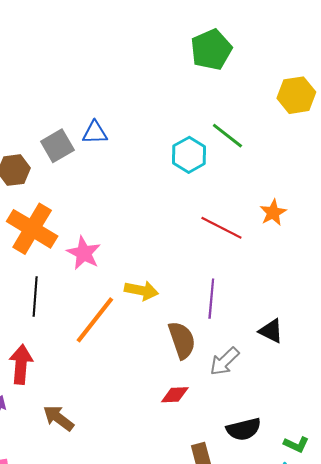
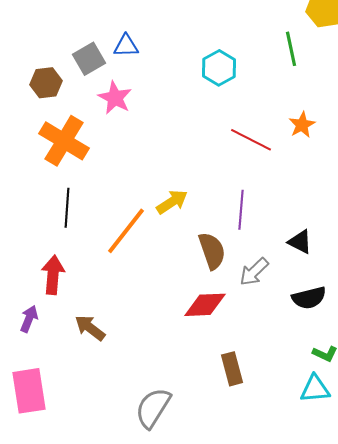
green line: (227, 136) -> (291, 49), moved, turned 40
pink star: (84, 253) -> (115, 98), moved
yellow arrow: (141, 291) -> (172, 202), turned -44
red diamond: (175, 395) -> (205, 305), size x1.5
black semicircle: (244, 429) -> (309, 298), moved

